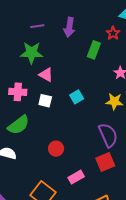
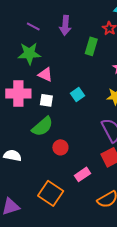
purple line: (37, 26) -> (33, 26), turned 40
pink cross: (18, 92) -> (18, 93), size x1.4
green semicircle: (19, 125) -> (42, 126), moved

